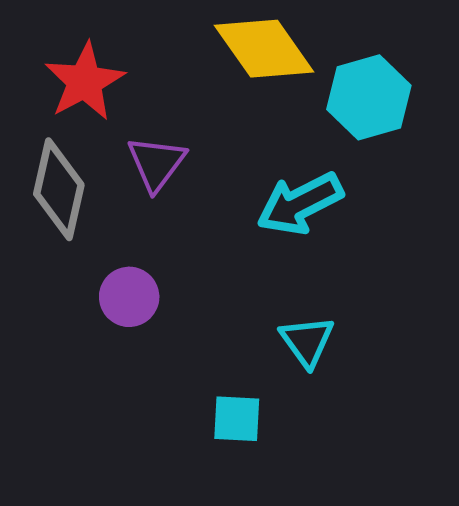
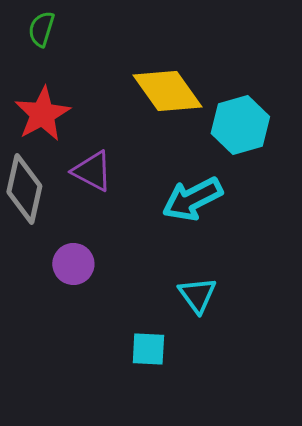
purple triangle: (156, 163) -> (92, 171), turned -39

